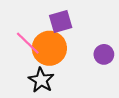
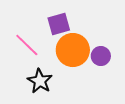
orange circle: (49, 48) -> (73, 50), moved

